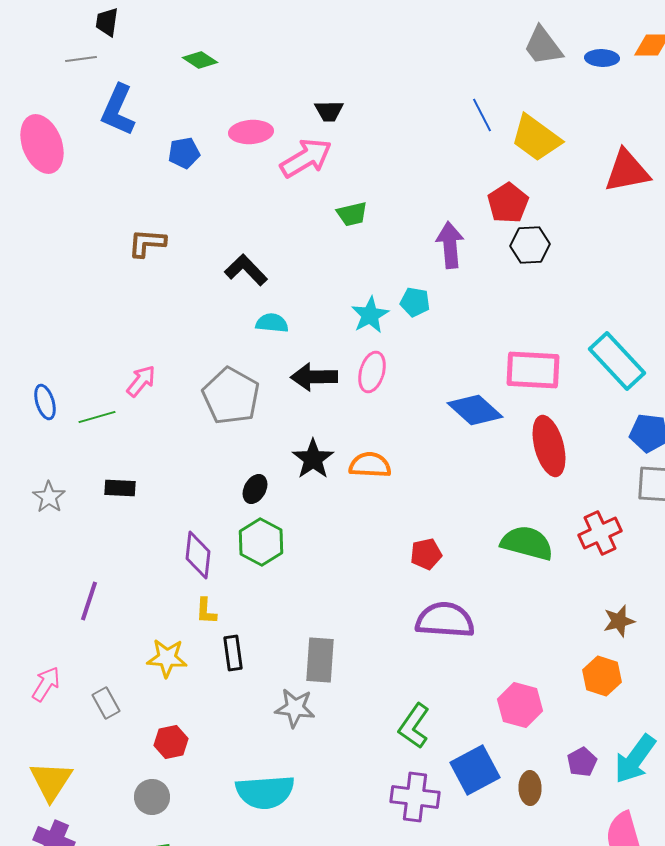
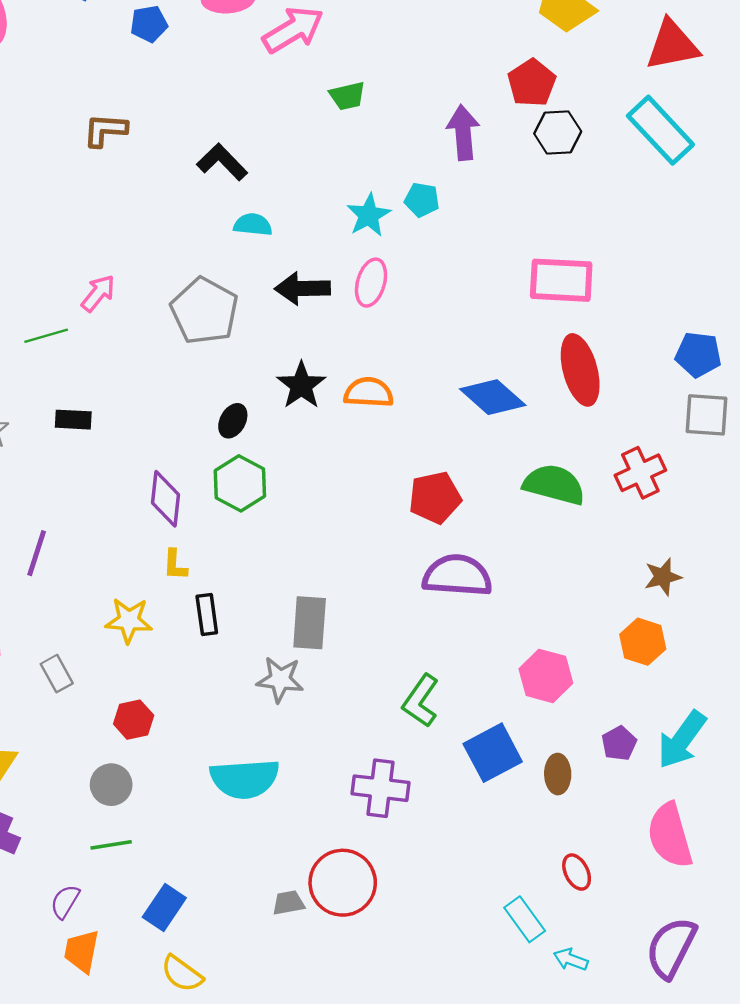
cyan rectangle: (617, 361) -> (660, 130), moved
blue diamond: (475, 410) -> (493, 397), moved
red pentagon: (426, 554) -> (435, 498), size x1.4
purple cross: (415, 797) -> (380, 788), moved

